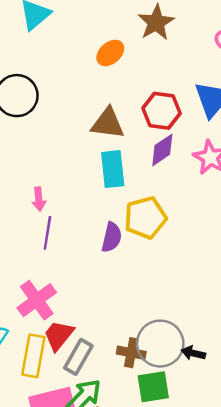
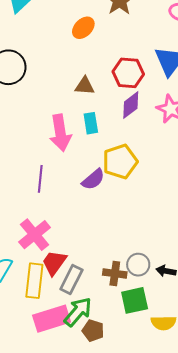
brown triangle: (108, 123) -> (85, 86), size x0.7
cyan rectangle: (113, 169) -> (91, 123), size x0.7
pink arrow: (39, 199) -> (60, 133), moved, size x1.8
purple semicircle: (112, 237) -> (93, 179), turned 40
gray circle: (160, 344) -> (138, 265), size x0.6

